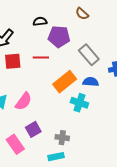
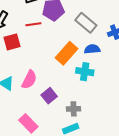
red line: (41, 57) -> (33, 24), moved
purple square: (33, 129) -> (49, 96), moved

